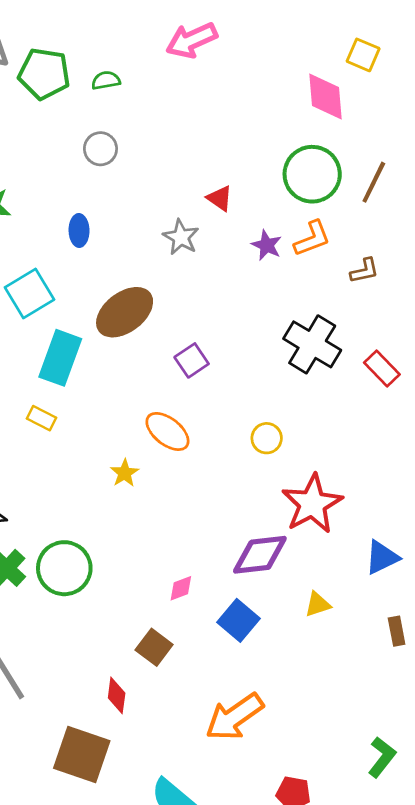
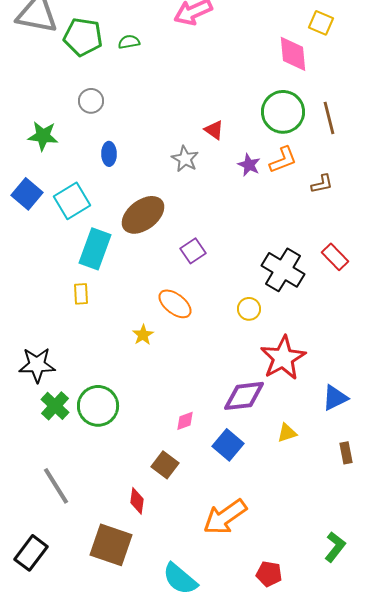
gray circle: (100, 149) -> (91, 101), moved
brown line: (374, 182) -> (329, 118), turned -40
black cross: (312, 344) -> (283, 270), moved
yellow rectangle: (42, 418) -> (81, 294), turned 60

